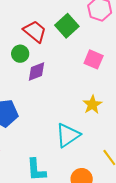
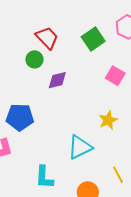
red trapezoid: (35, 31) -> (47, 38), moved
green circle: (20, 54) -> (34, 59), moved

